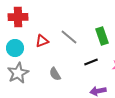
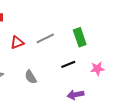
gray line: (69, 37) -> (45, 38), turned -66

